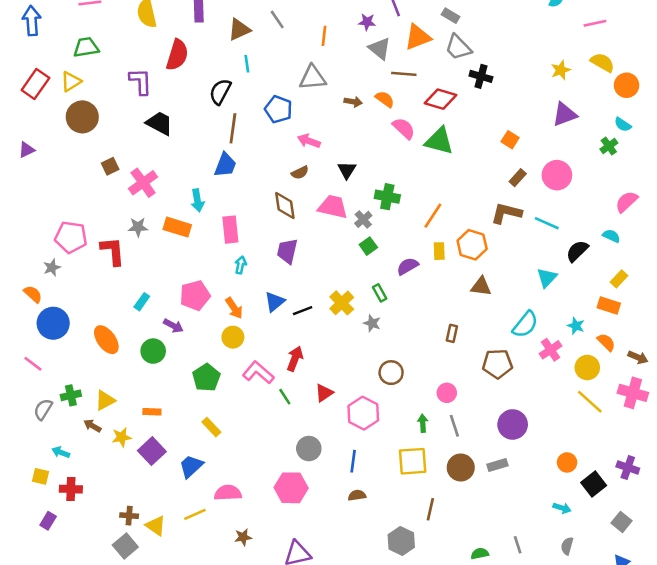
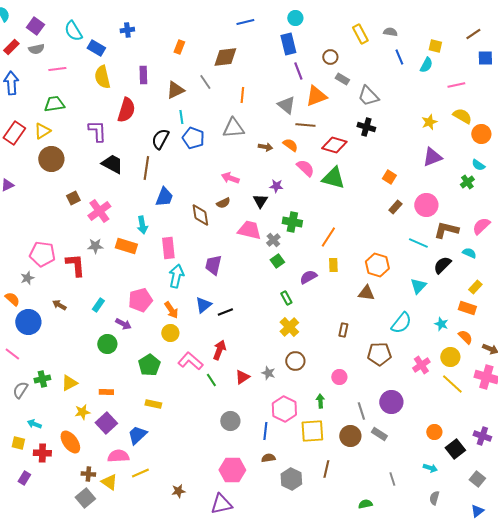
purple star: (367, 22) -> (276, 186), moved
gray trapezoid: (458, 47) -> (368, 96), moved
blue pentagon: (278, 109) -> (193, 138), moved
brown line: (233, 128) -> (146, 168), moved
brown diamond: (285, 206) -> (200, 215), moved
brown L-shape: (506, 213) -> (446, 230), moved
orange hexagon: (472, 245) -> (377, 265), moved
cyan arrow: (240, 265) -> (176, 276), size x1.6
yellow cross: (342, 303) -> (289, 327), moved
gray star: (372, 323) -> (268, 373), moved
orange ellipse: (106, 340) -> (70, 442), moved
pink cross: (551, 350) -> (421, 365), moved
pink hexagon: (363, 413) -> (284, 409), moved
brown arrow: (92, 426) -> (59, 305), moved
gray line: (454, 426) -> (361, 411), moved
yellow rectangle: (211, 427) -> (153, 404), turned -35
gray rectangle: (497, 465) -> (379, 434), turned 49
pink hexagon: (291, 488) -> (232, 470), moved
pink semicircle: (228, 493) -> (118, 456), moved
gray hexagon: (401, 541) -> (291, 479), moved
gray line: (518, 545) -> (392, 479), moved

